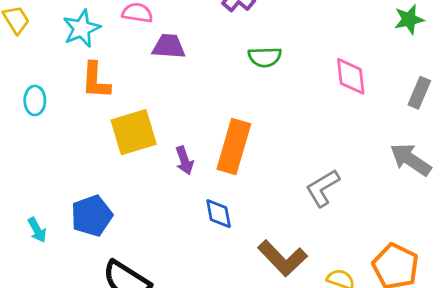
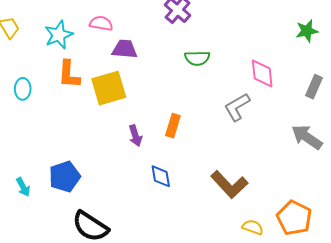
yellow square: (134, 132) -> (109, 88), moved
orange rectangle: (234, 146) -> (173, 126), size x0.6
gray L-shape: (323, 188) -> (237, 107), moved
brown L-shape: (282, 258) -> (229, 184), moved

